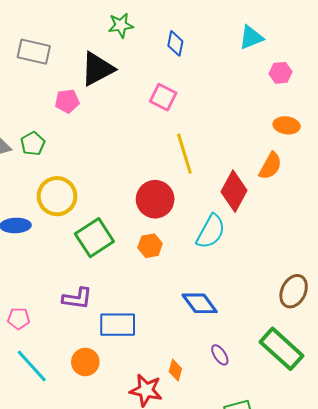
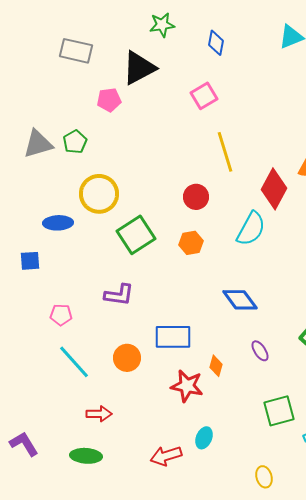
pink square: (163, 97) -> (204, 96), turned 32
red circle: (155, 199) -> (196, 197), size x0.7
blue rectangle: (118, 325) -> (173, 337), moved

